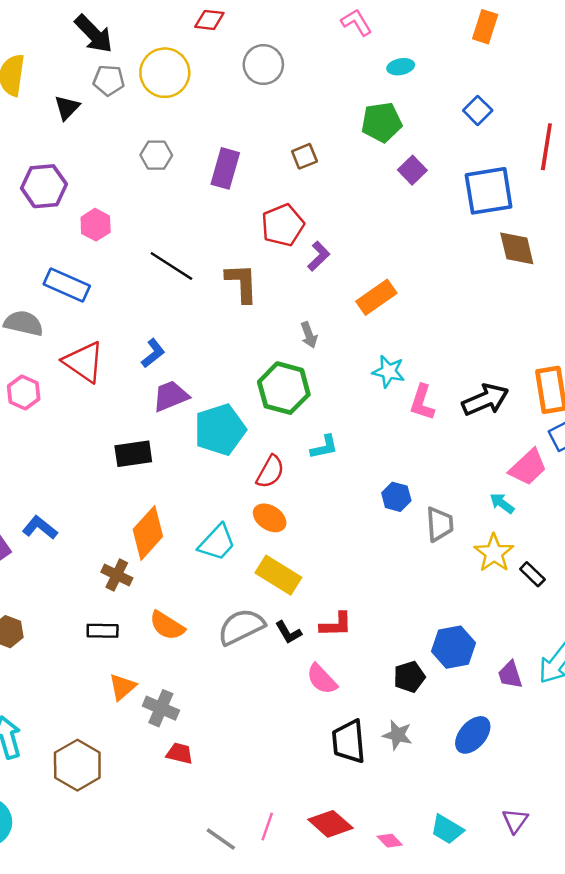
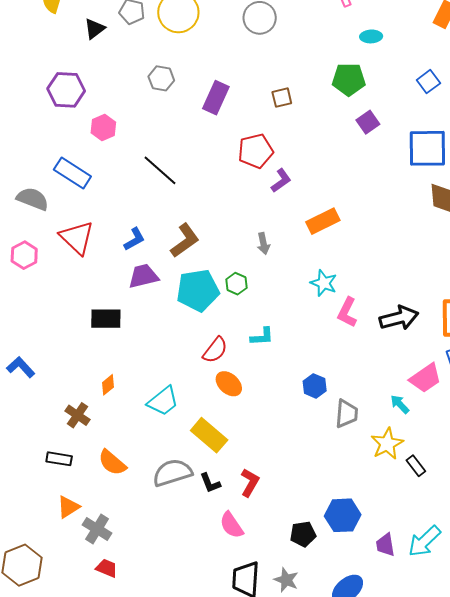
brown L-shape: (242, 283) -> (185, 241), moved, turned 48
green hexagon: (284, 388) -> (236, 284), size x0.5
cyan pentagon: (220, 430) -> (198, 290), moved
orange ellipse: (270, 518) -> (229, 384), moved
orange diamond: (148, 533) -> (108, 385), size x0.5
red L-shape: (336, 625) -> (250, 483), turned -68

